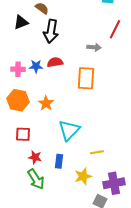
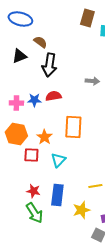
orange rectangle: (86, 78) -> (73, 127), moved
cyan triangle: (69, 130) -> (58, 160), moved, size x0.7
red square: (23, 134) -> (31, 155), moved
blue rectangle: (59, 161) -> (57, 195), size x1.5

